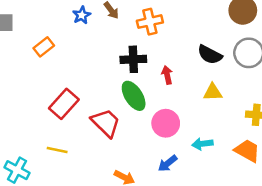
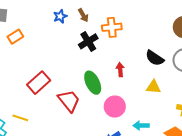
orange rectangle: (44, 47) -> (15, 37), moved
black cross: (133, 59) -> (88, 41), moved, turned -36
yellow line: (57, 150) -> (20, 118), moved

